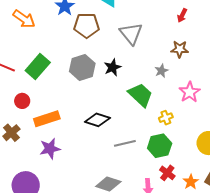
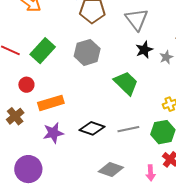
black star: (112, 67) -> (144, 50), moved
green trapezoid: (140, 95) -> (126, 83), moved
black diamond: (97, 120) -> (92, 128), moved

